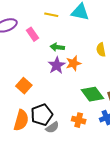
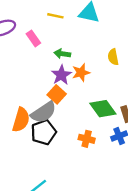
orange square: (24, 86) -> (57, 94), moved
orange semicircle: (21, 120) -> (21, 120), moved
gray semicircle: (52, 127) -> (44, 112), moved, size x1.6

